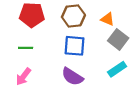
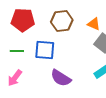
blue square: (74, 46) -> (45, 50), moved

